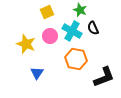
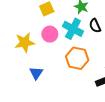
yellow star: (26, 44) -> (25, 42), turned -30

